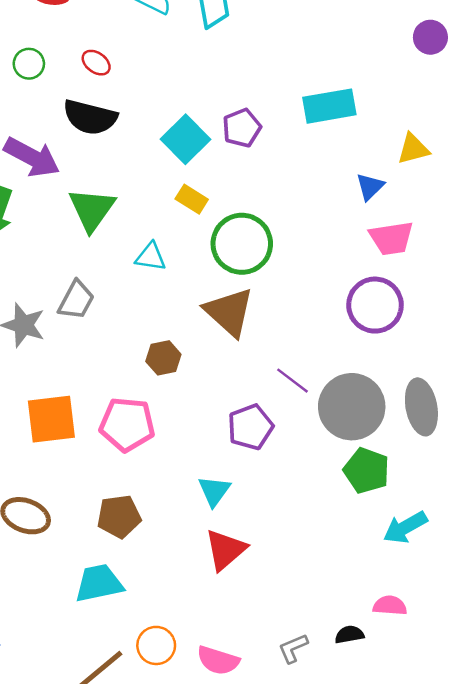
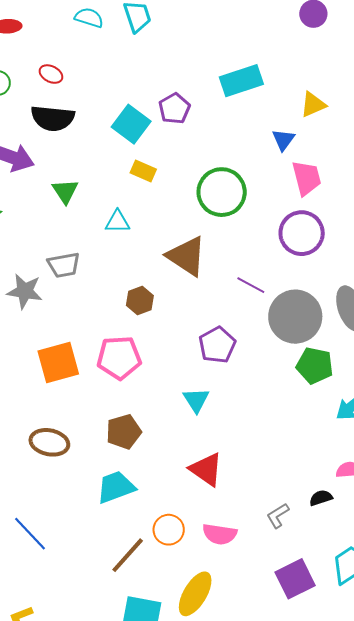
green triangle: (92, 209) -> (65, 191), size x0.7
pink trapezoid: (391, 238) -> (306, 178), turned -87
green circle: (242, 244) -> (222, 192), moved
gray trapezoid: (76, 300) -> (64, 265), turned 60
purple line: (292, 381) -> (251, 285), moved
red triangle: (225, 550) -> (206, 469), moved, turned -36

